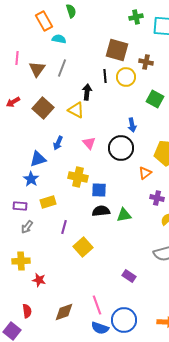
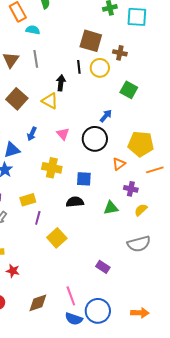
gray line: (62, 68) -> (36, 59), turned -30
blue arrow: (132, 125) -> (106, 116), turned -128
blue square: (99, 190) -> (84, 179), moved
yellow rectangle: (48, 202) -> (28, 200), moved
green triangle: (124, 215) -> (111, 208), moved

